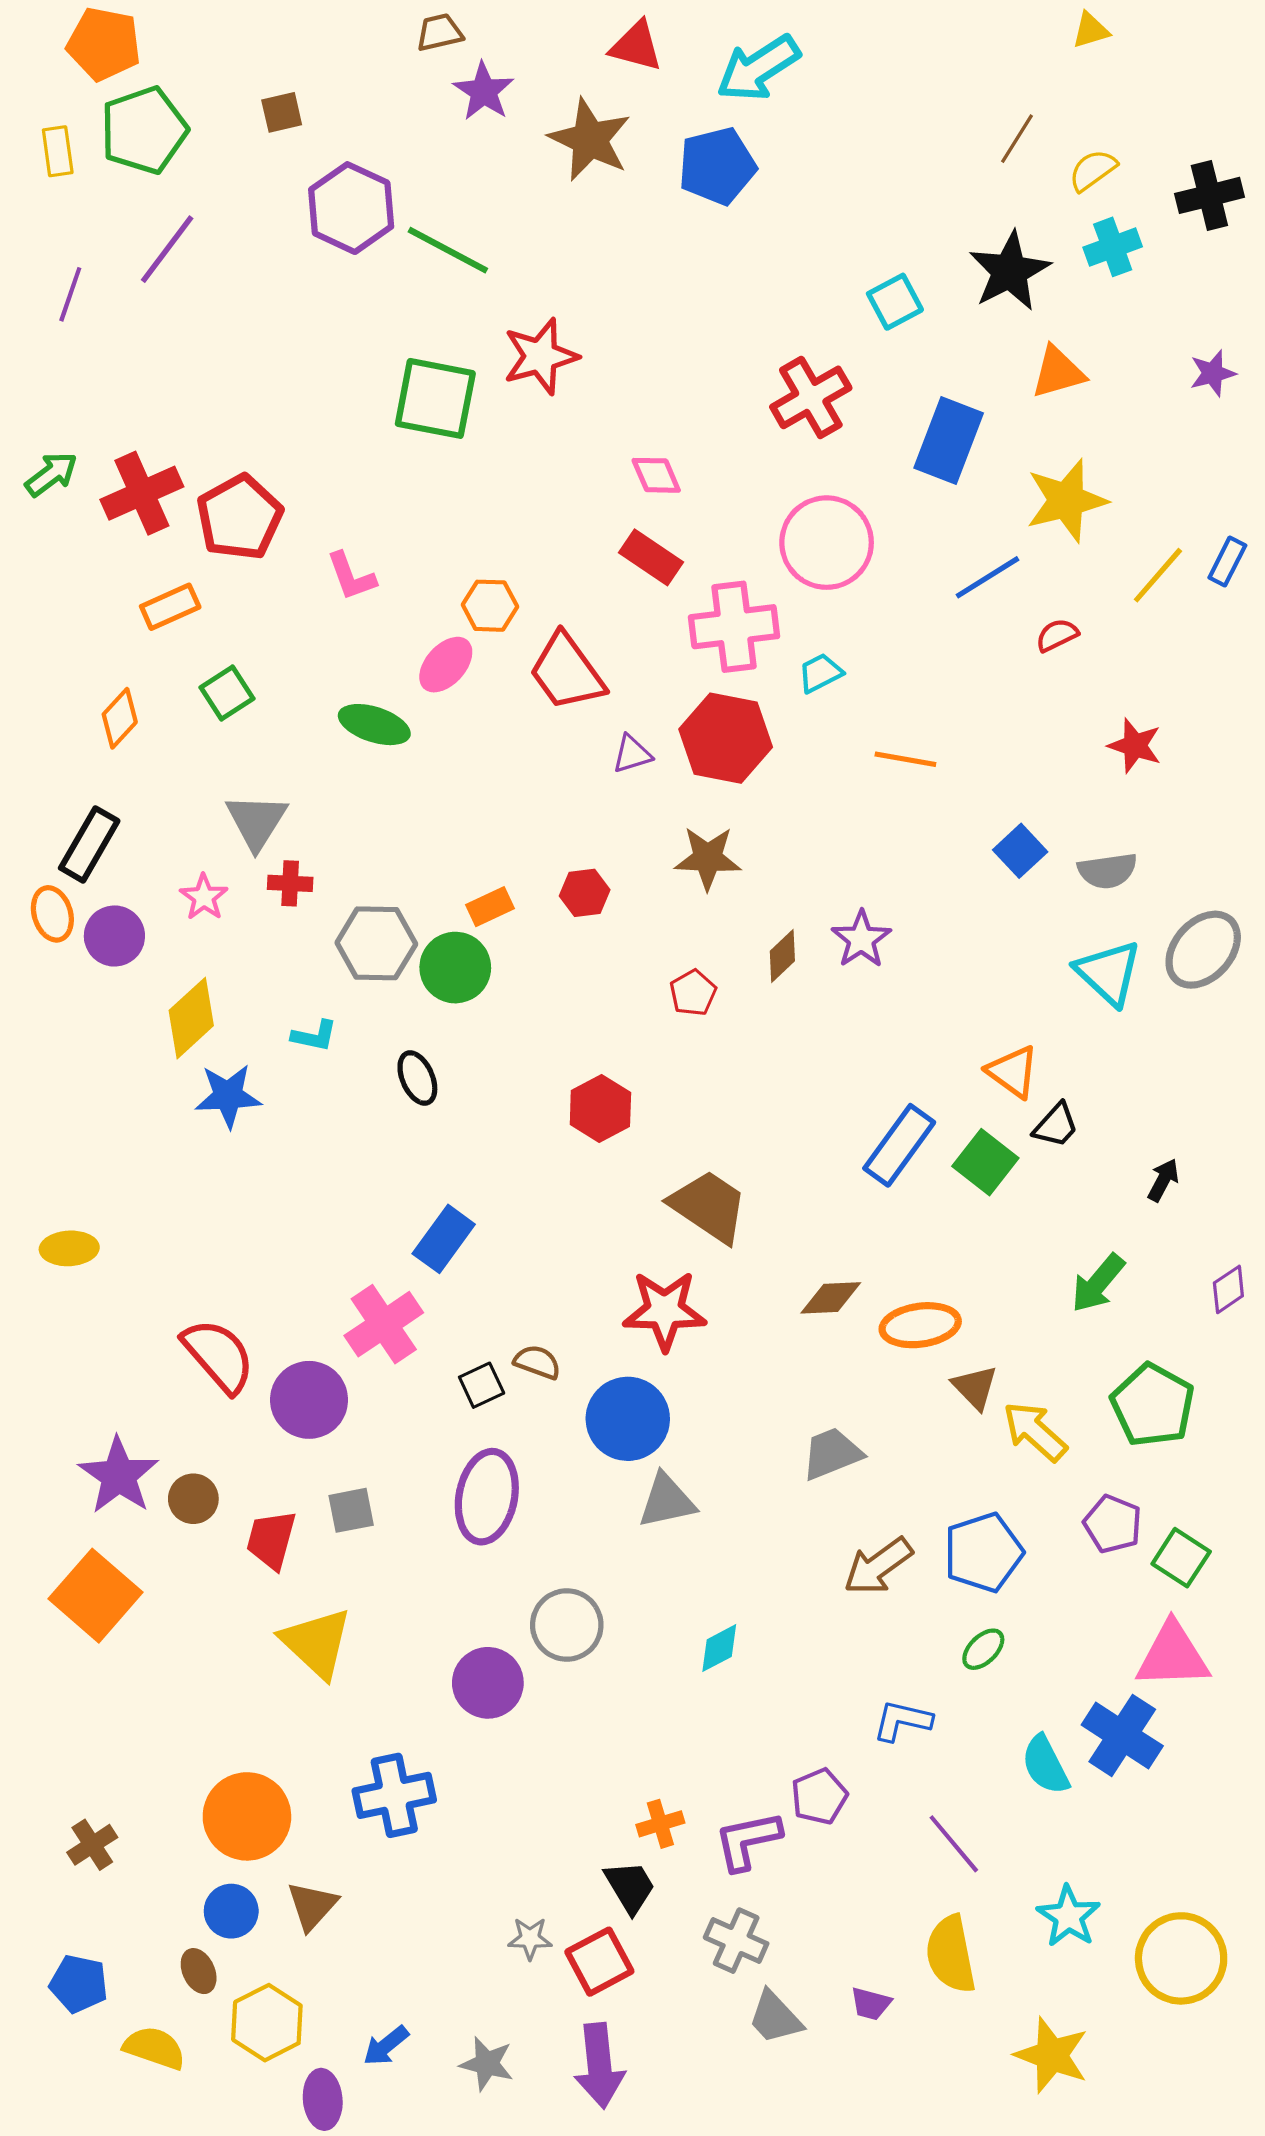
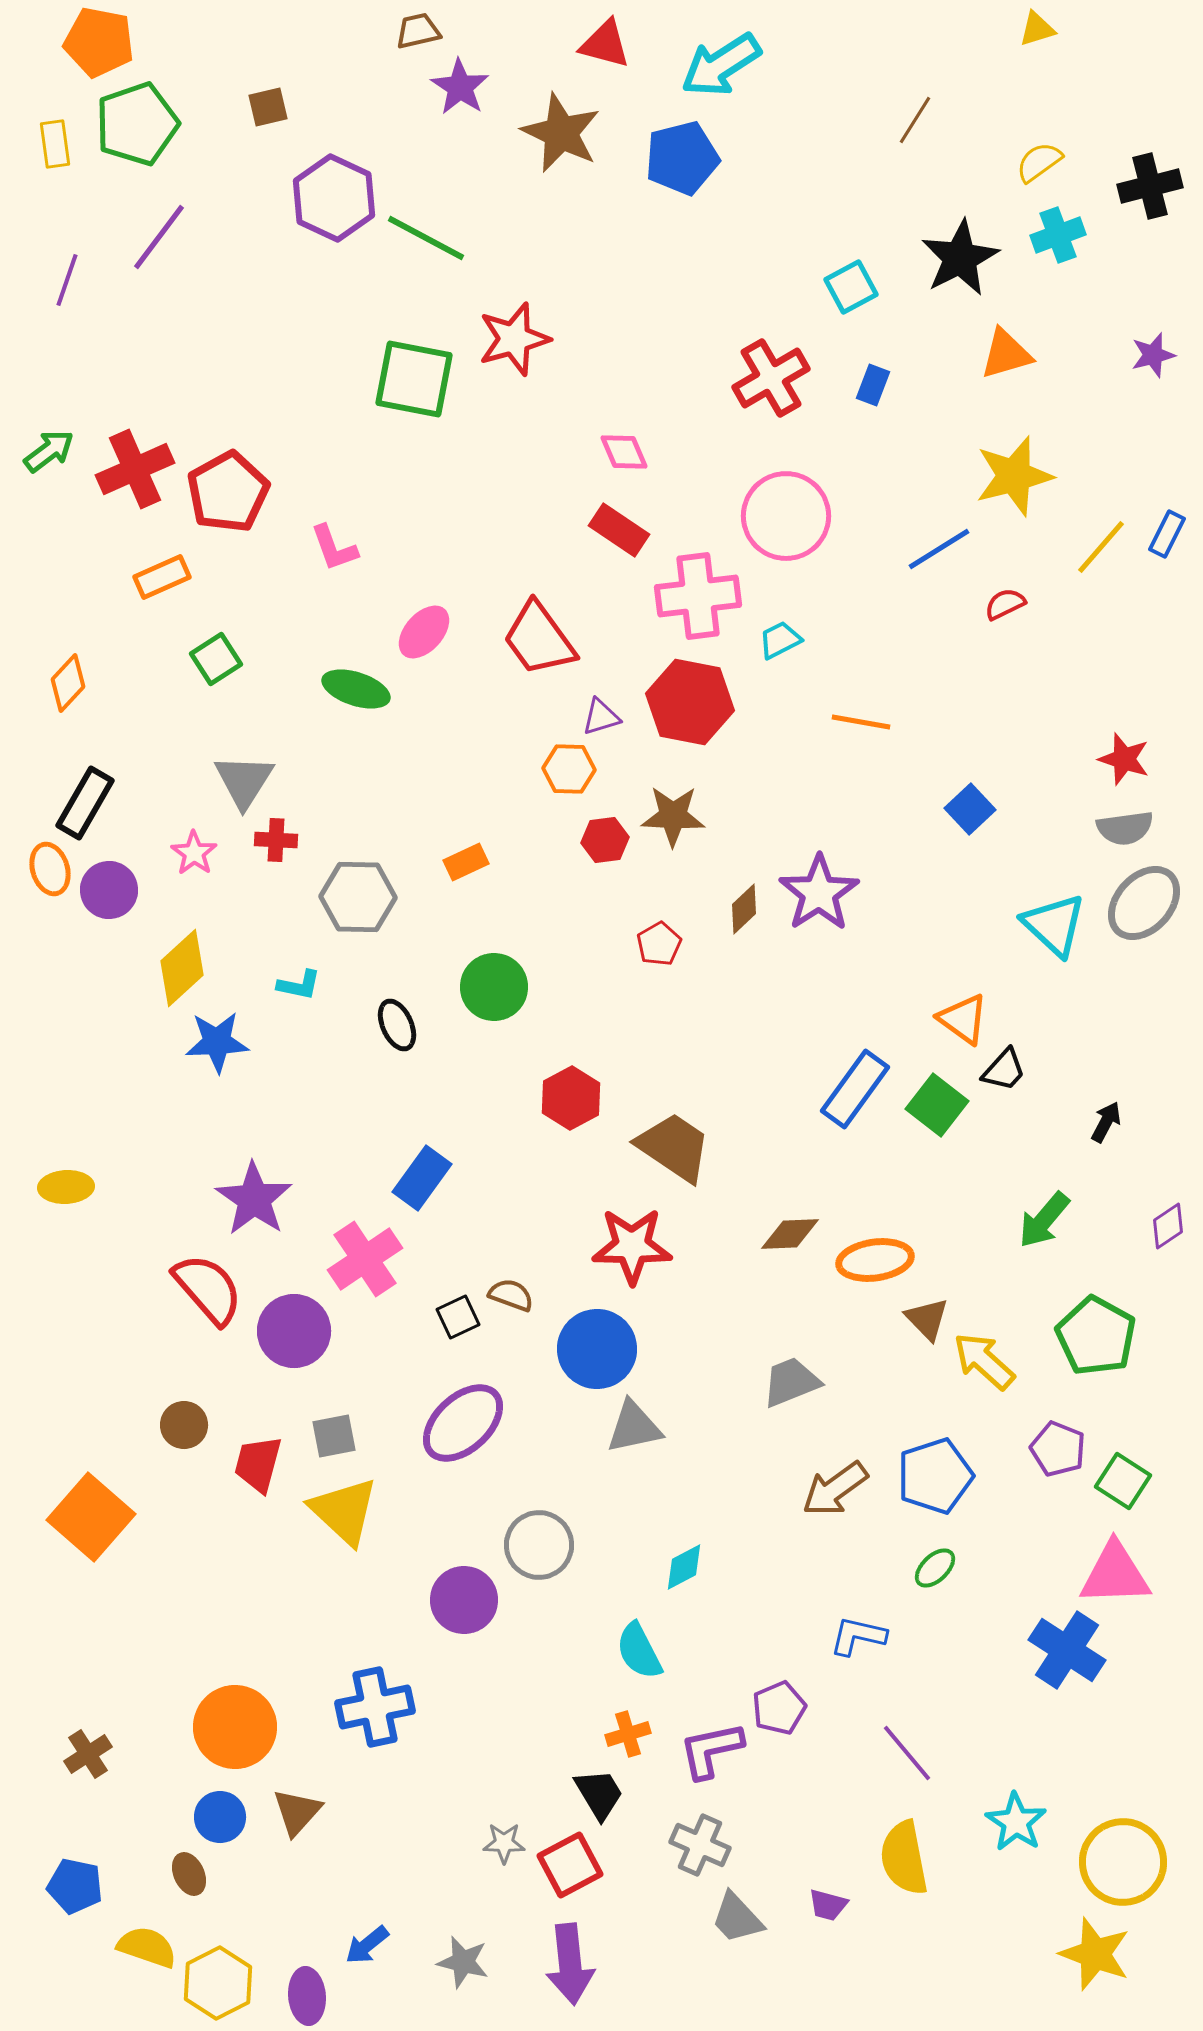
brown line: (1017, 139) -> (915, 120), moved
blue rectangle: (949, 441) -> (873, 385), moved, size x0.5
orange hexagon: (490, 606) -> (569, 769), moved
orange diamond: (120, 718) -> (68, 683), moved
red star: (1135, 746) -> (1124, 759), moved
gray semicircle: (1107, 871) -> (1125, 828), moved
red hexagon: (585, 893) -> (605, 840), moved
purple star: (861, 939) -> (819, 893), size x1.4
green circle: (455, 968) -> (494, 987), moved
red hexagon: (600, 1108) -> (571, 1098), moved
purple star: (119, 1476) -> (254, 1199), moved
purple ellipse: (487, 1497) -> (463, 1423), turned 36
yellow triangle: (316, 1643) -> (344, 1511), moved
cyan semicircle: (1045, 1765) -> (639, 1651), moved
yellow hexagon: (267, 2023) -> (218, 1983), moved
yellow star: (1052, 2055) -> (1095, 1954), moved

